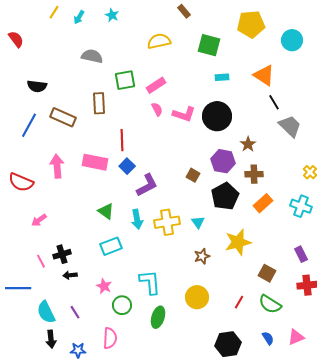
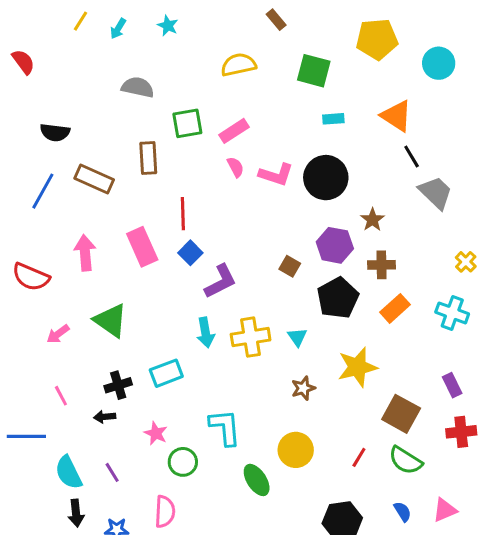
pink rectangle: (95, 162) -> (142, 247), turned 55
green triangle: (106, 211) -> (111, 320), moved, size x1.4
black cross: (62, 254) -> (118, 385), moved
brown square: (267, 273) -> (401, 414), size x1.4
green ellipse: (158, 317) -> (257, 480), moved, turned -50

